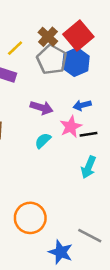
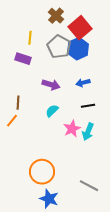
brown cross: (48, 37) -> (56, 16), moved
yellow line: (15, 48) -> (30, 38), turned -40
pink star: (71, 127) -> (72, 129), moved
blue star: (61, 252) -> (49, 199), moved

